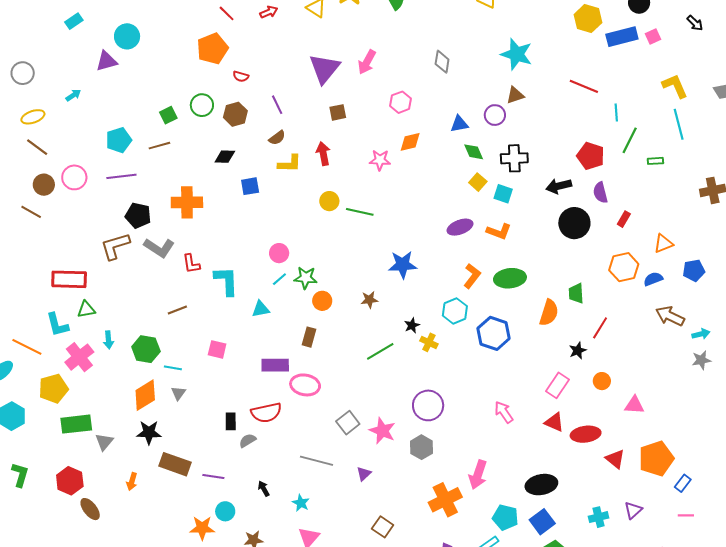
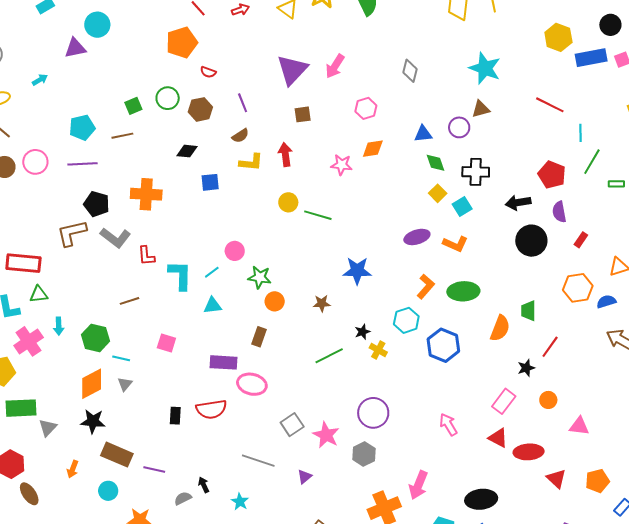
cyan square: (503, 194) -> (462, 206), turned 36
cyan line: (279, 279) -> (212, 272), moved
gray semicircle: (248, 441) -> (183, 498), moved
orange pentagon: (656, 459) -> (597, 481), size x0.7
cyan circle: (225, 511) -> (108, 491), moved

